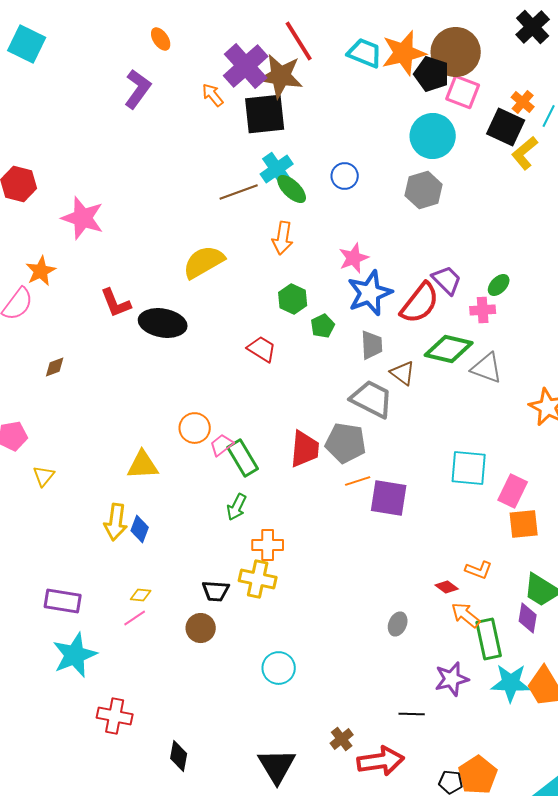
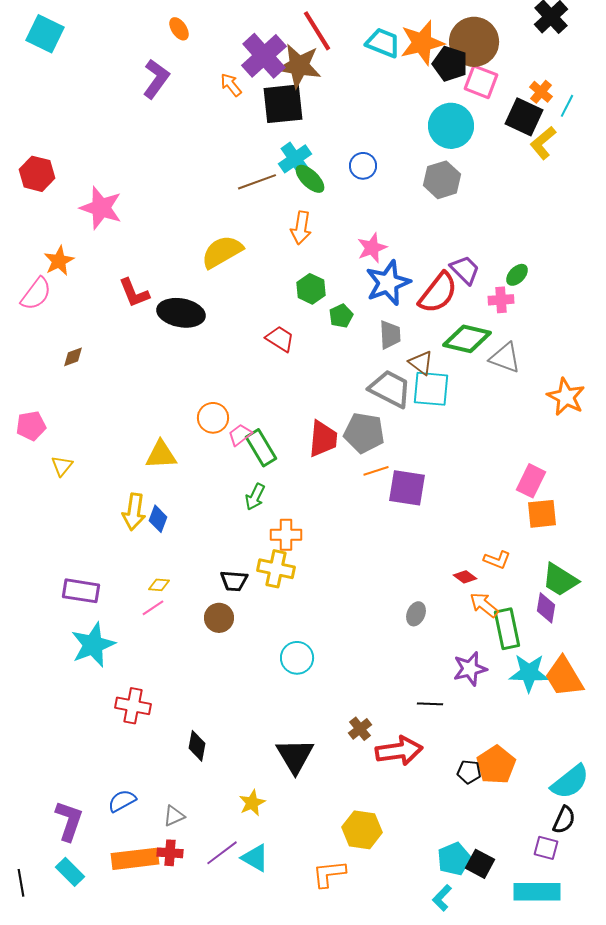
cyan square: (469, 468) -> (431, 389), moved

